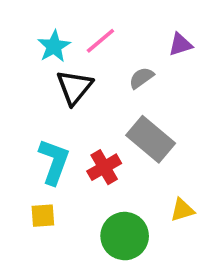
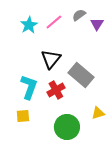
purple triangle: (180, 44) -> (97, 24), turned -40
gray semicircle: (141, 78) -> (79, 15), moved
black triangle: (74, 87) -> (51, 59), moved

